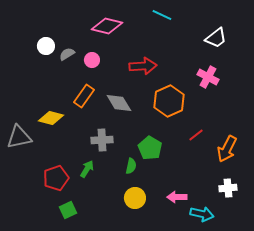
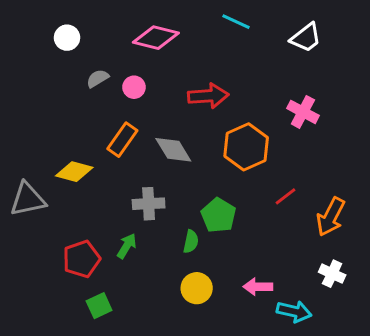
white trapezoid: (216, 38) -> (306, 38), moved
white circle: (46, 46) -> (67, 38), moved
white cross: (228, 188) -> (332, 274), turned 30

